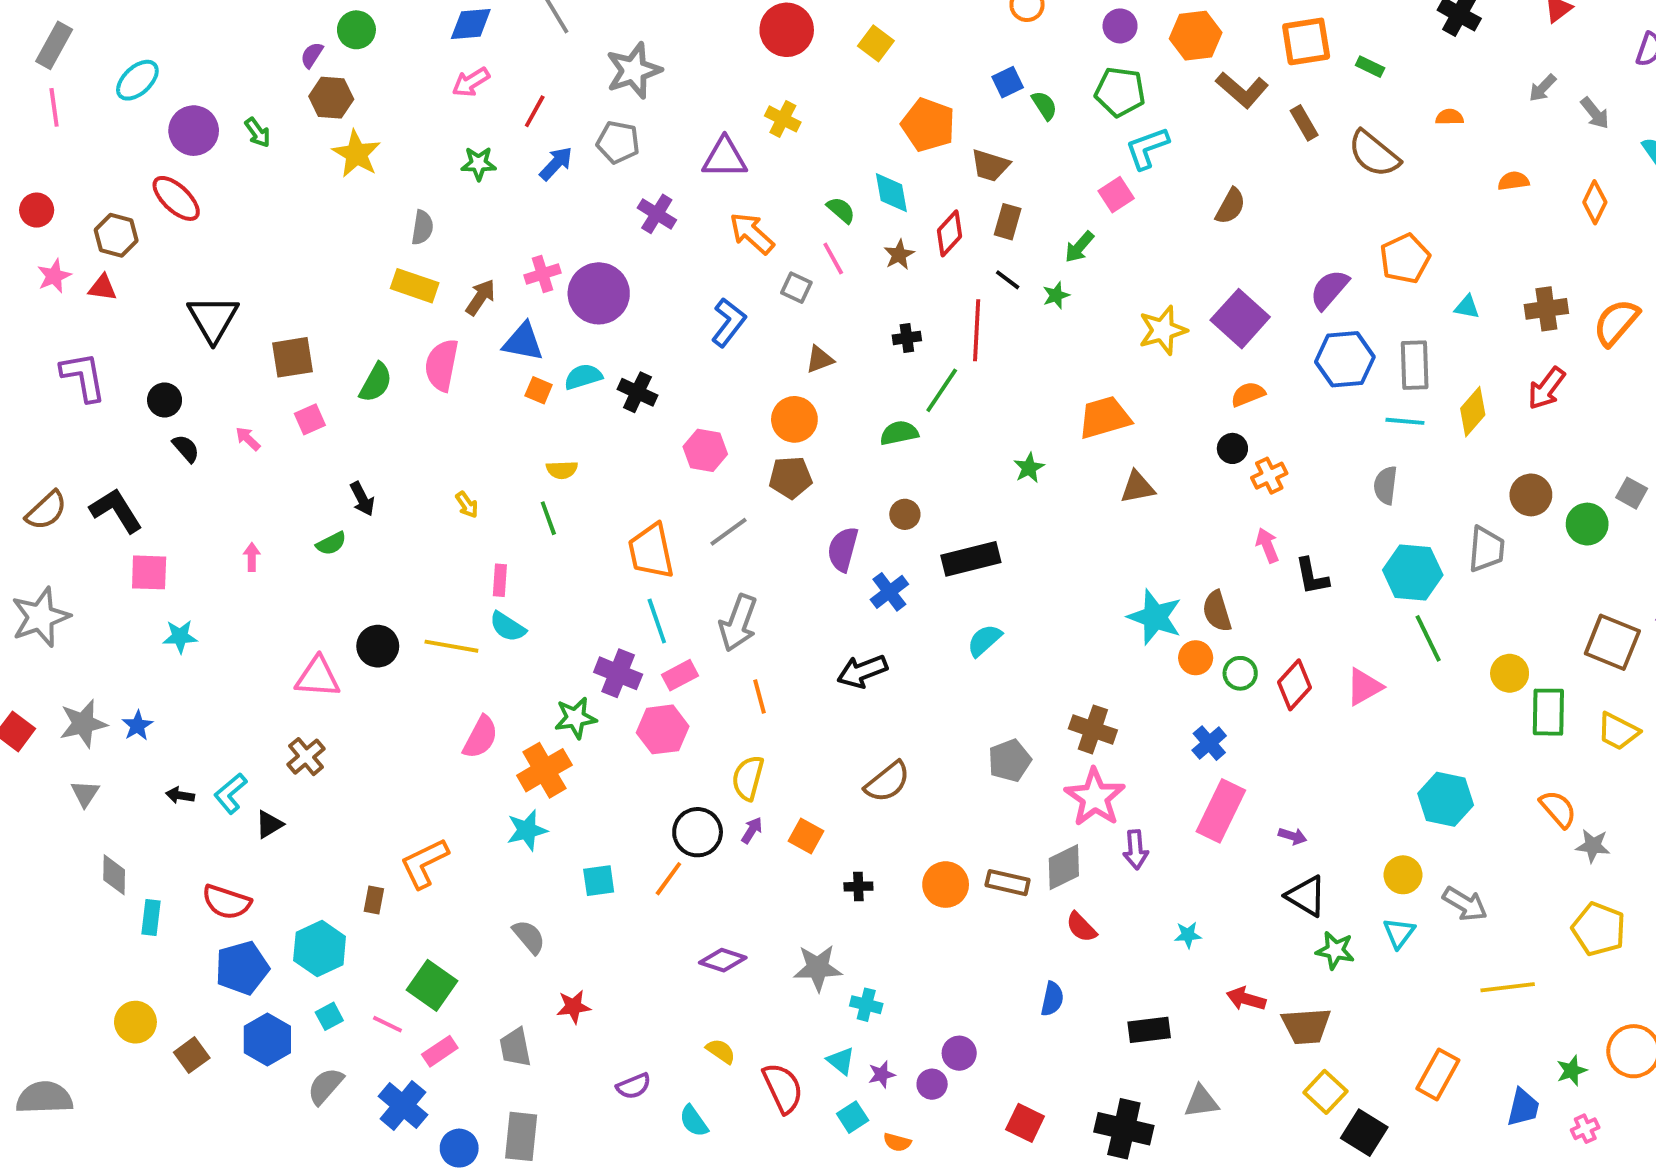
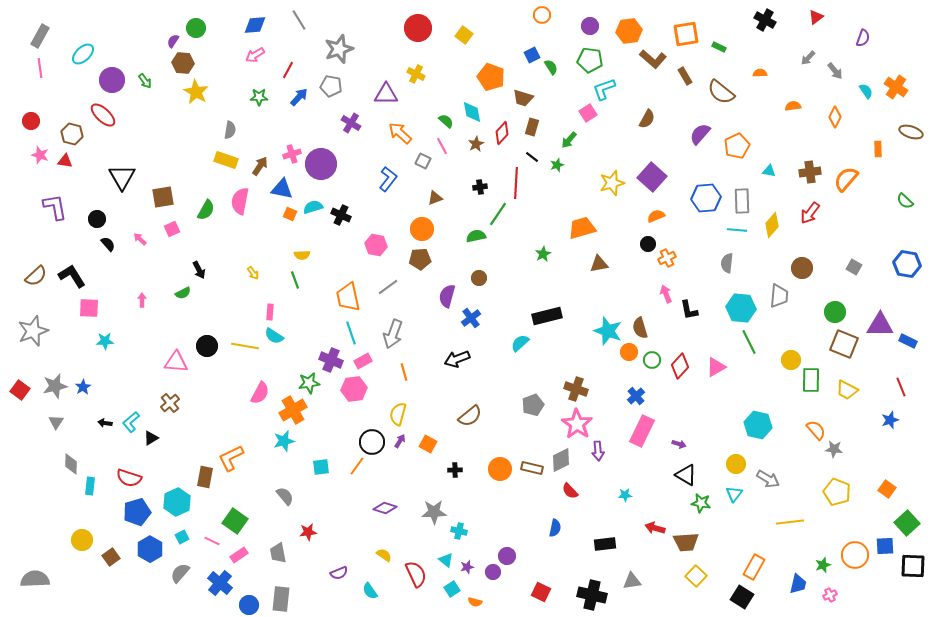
pink star: (54, 276) -> (40, 155), turned -30
purple semicircle: (1329, 290) -> (700, 134), moved
green circle: (1587, 524) -> (835, 312), moved
black rectangle: (971, 559) -> (547, 316), moved
brown rectangle: (374, 900) -> (205, 477), size x1.5
black square: (1364, 1133) -> (742, 597), moved

